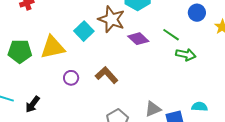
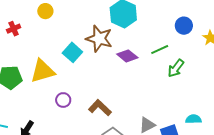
green line: (171, 35) -> (160, 49), turned -54
green arrow: (186, 55) -> (176, 68), turned 120
brown L-shape: (107, 75) -> (100, 108), moved

